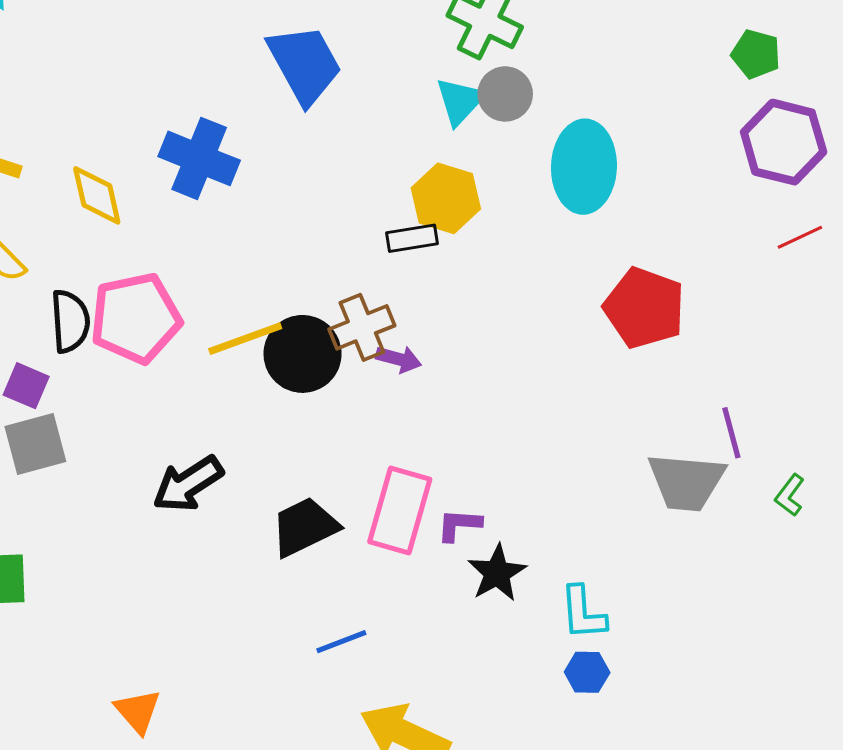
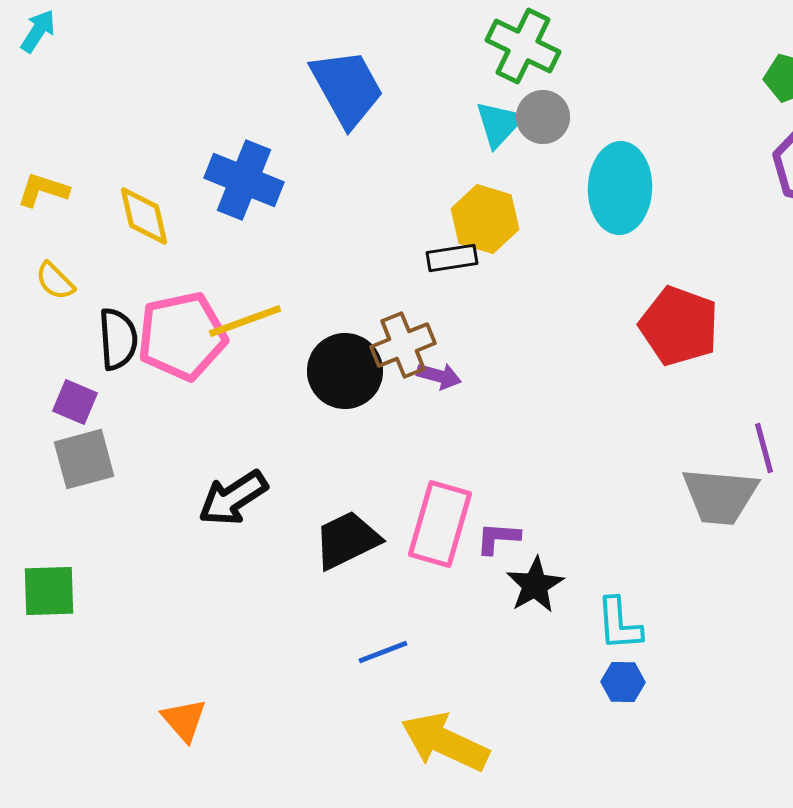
yellow line: (245, 339) -> (245, 321), moved

